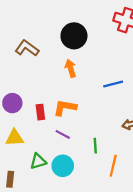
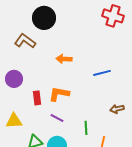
black circle: (74, 36) -> (44, 18), moved
orange arrow: (71, 68) -> (64, 59), turned -70
purple circle: (12, 103) -> (14, 79), moved

